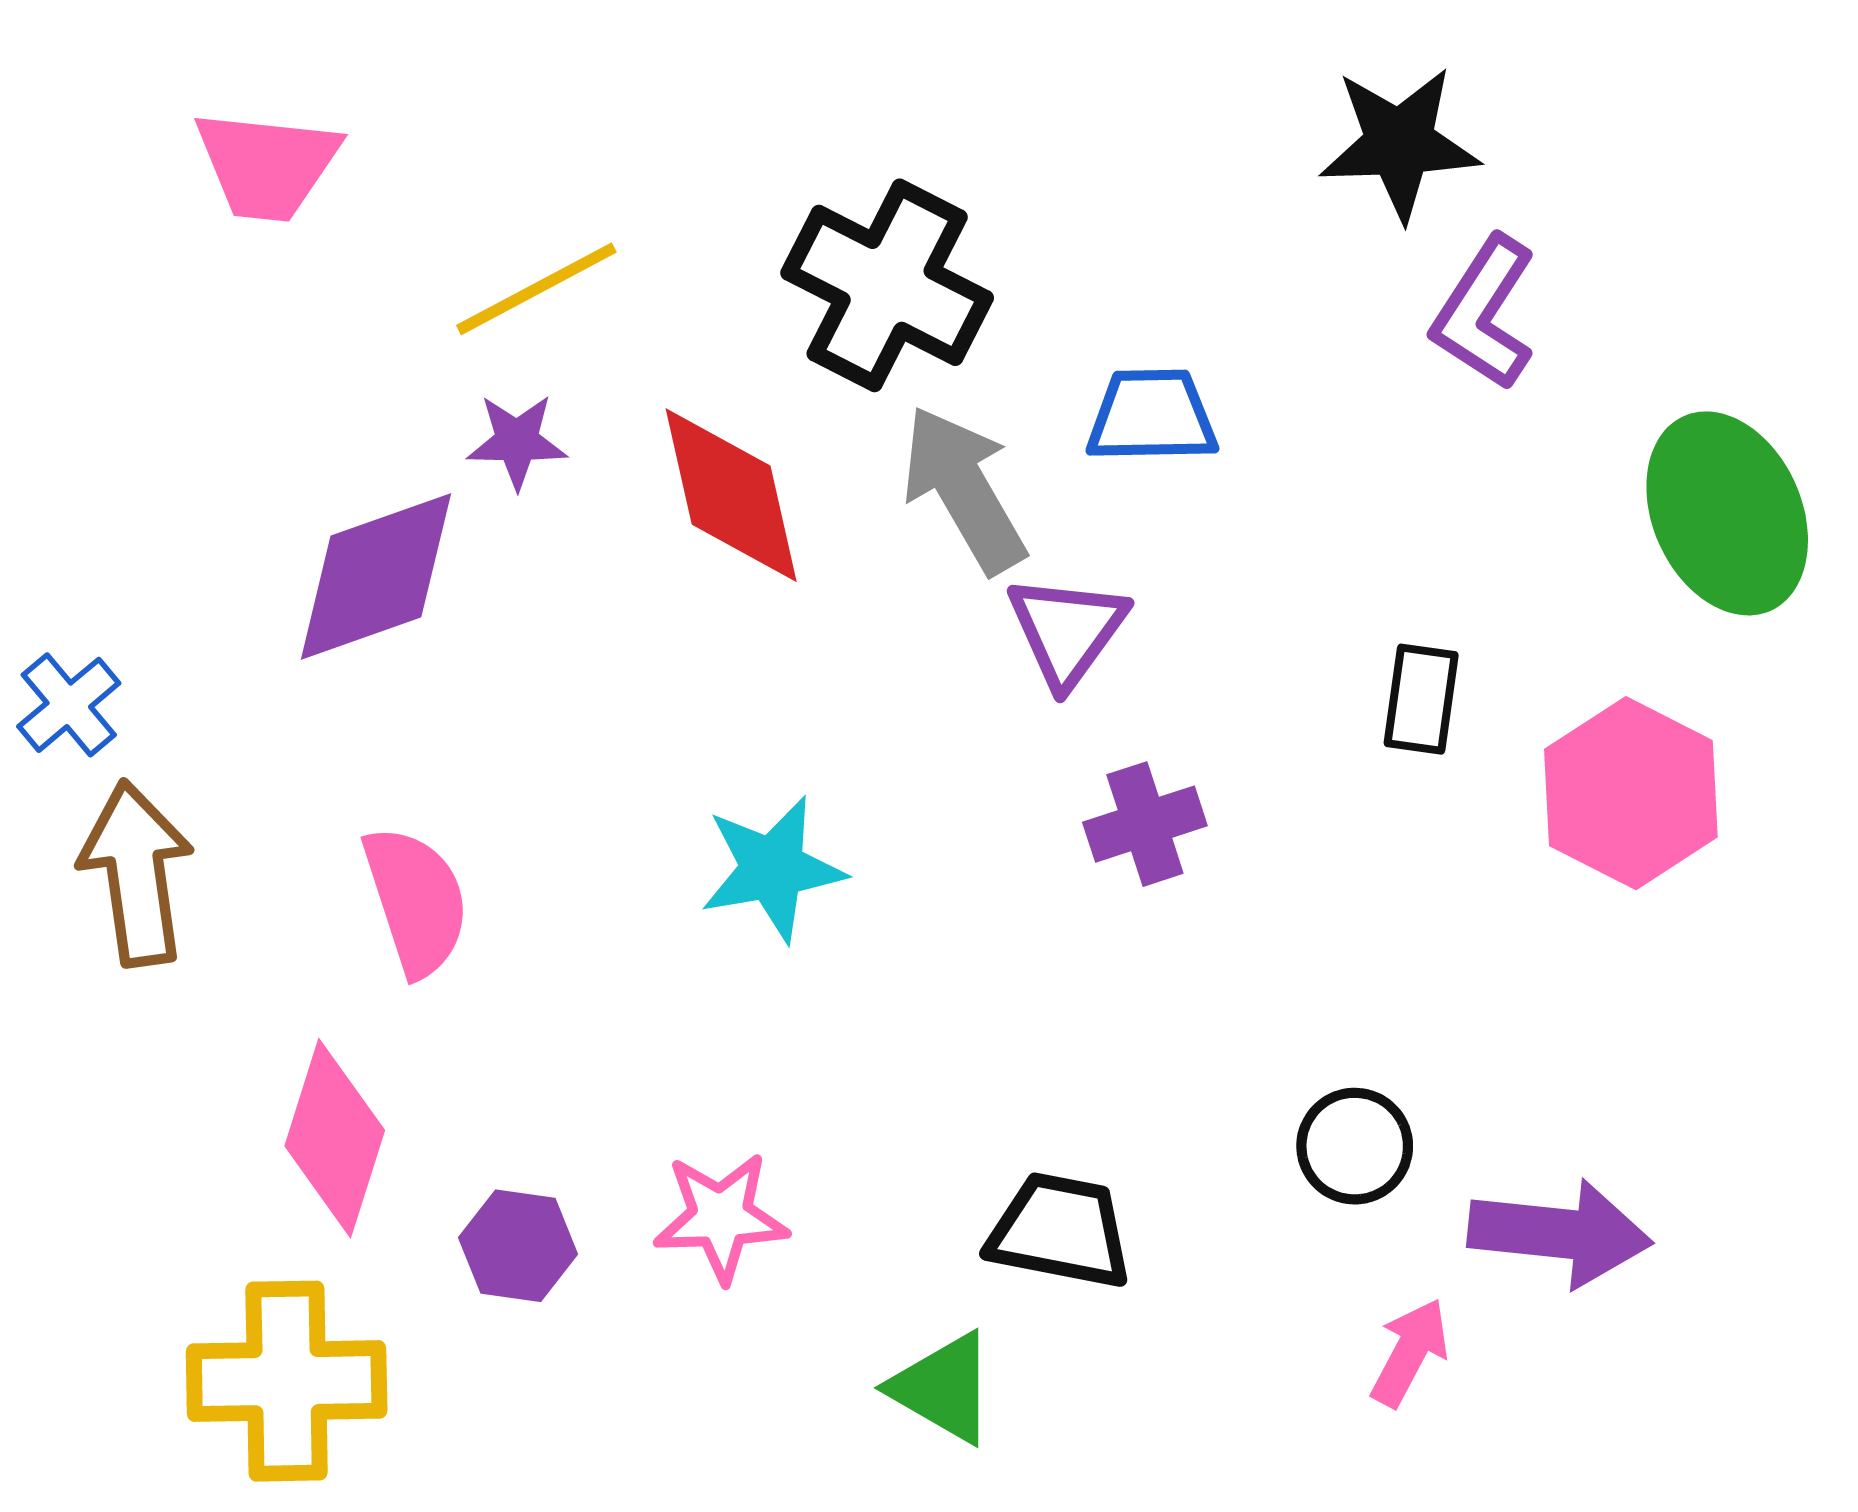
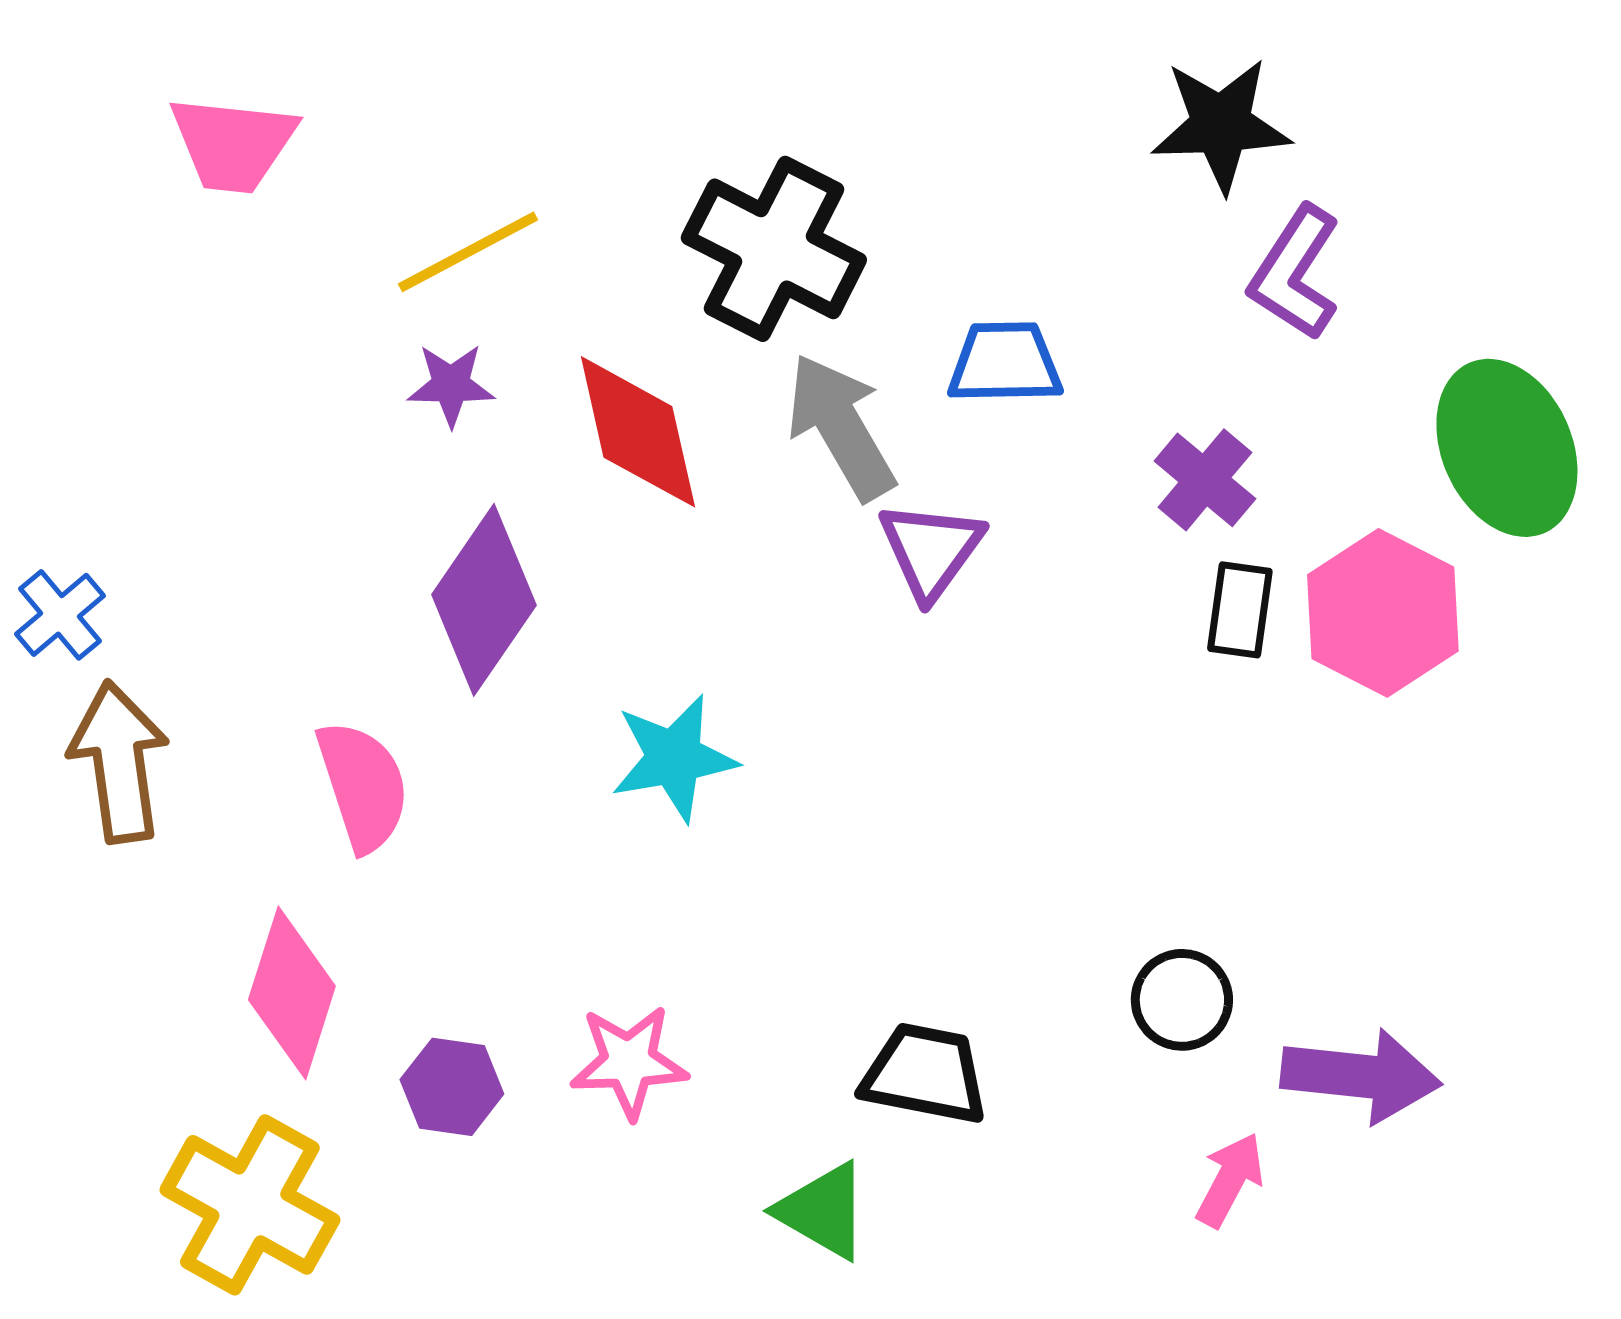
purple diamond: (376, 576) -> (484, 600), moved, turned -36
pink hexagon: (1631, 793) -> (1383, 613), moved
purple cross: (1145, 824) -> (1205, 480), moved, turned -32
yellow cross: (287, 1381) -> (250, 1205), turned 30

